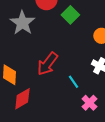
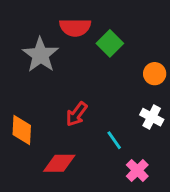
red arrow: (47, 64) -> (77, 114), size x0.7
red diamond: (22, 99) -> (59, 163), moved, turned 30

